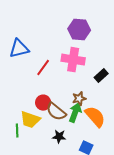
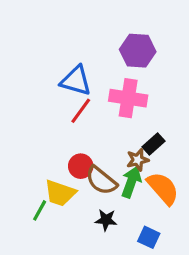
blue triangle: (19, 49) -> (76, 81), moved, turned 30
black rectangle: (101, 76) -> (153, 144), moved
green line: (17, 131) -> (40, 210), turned 32

